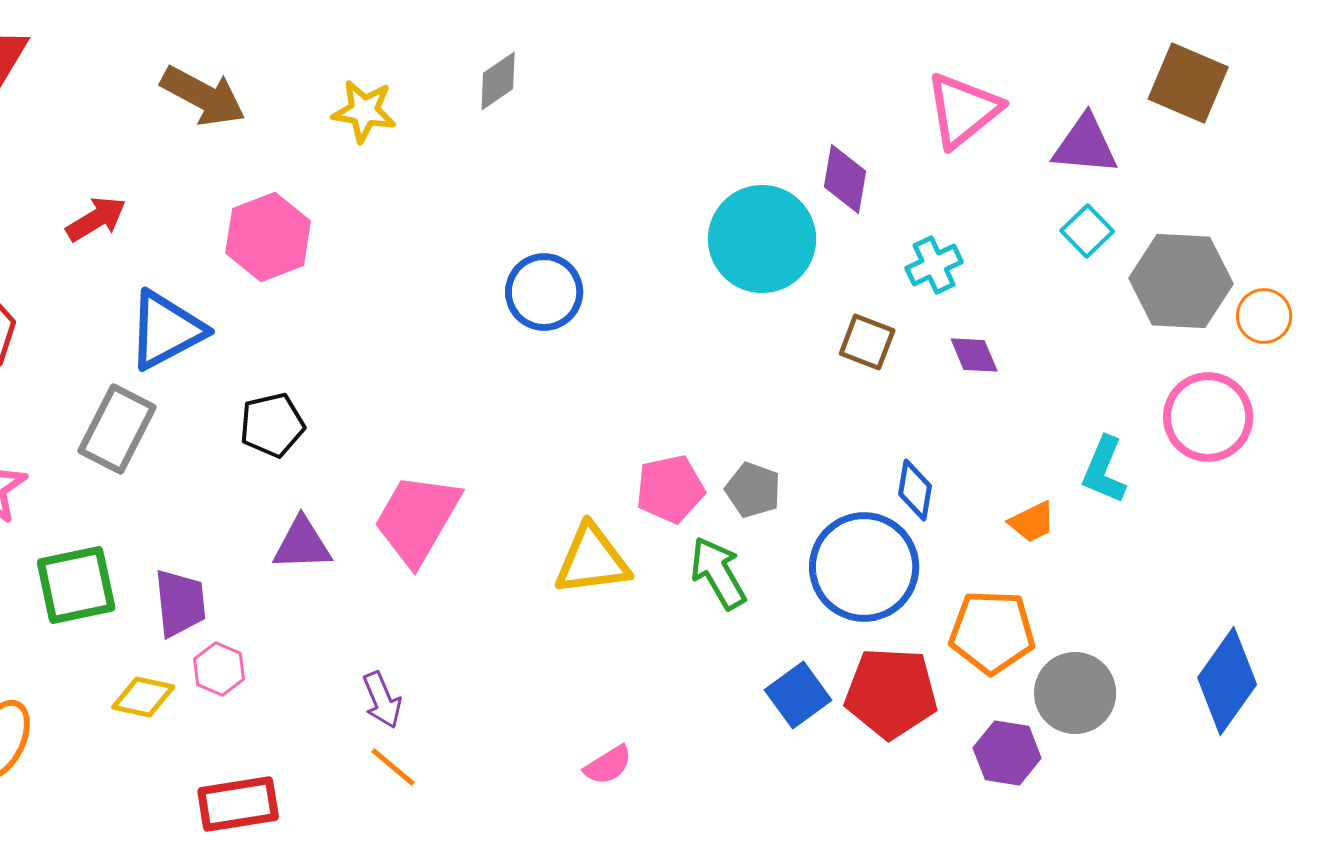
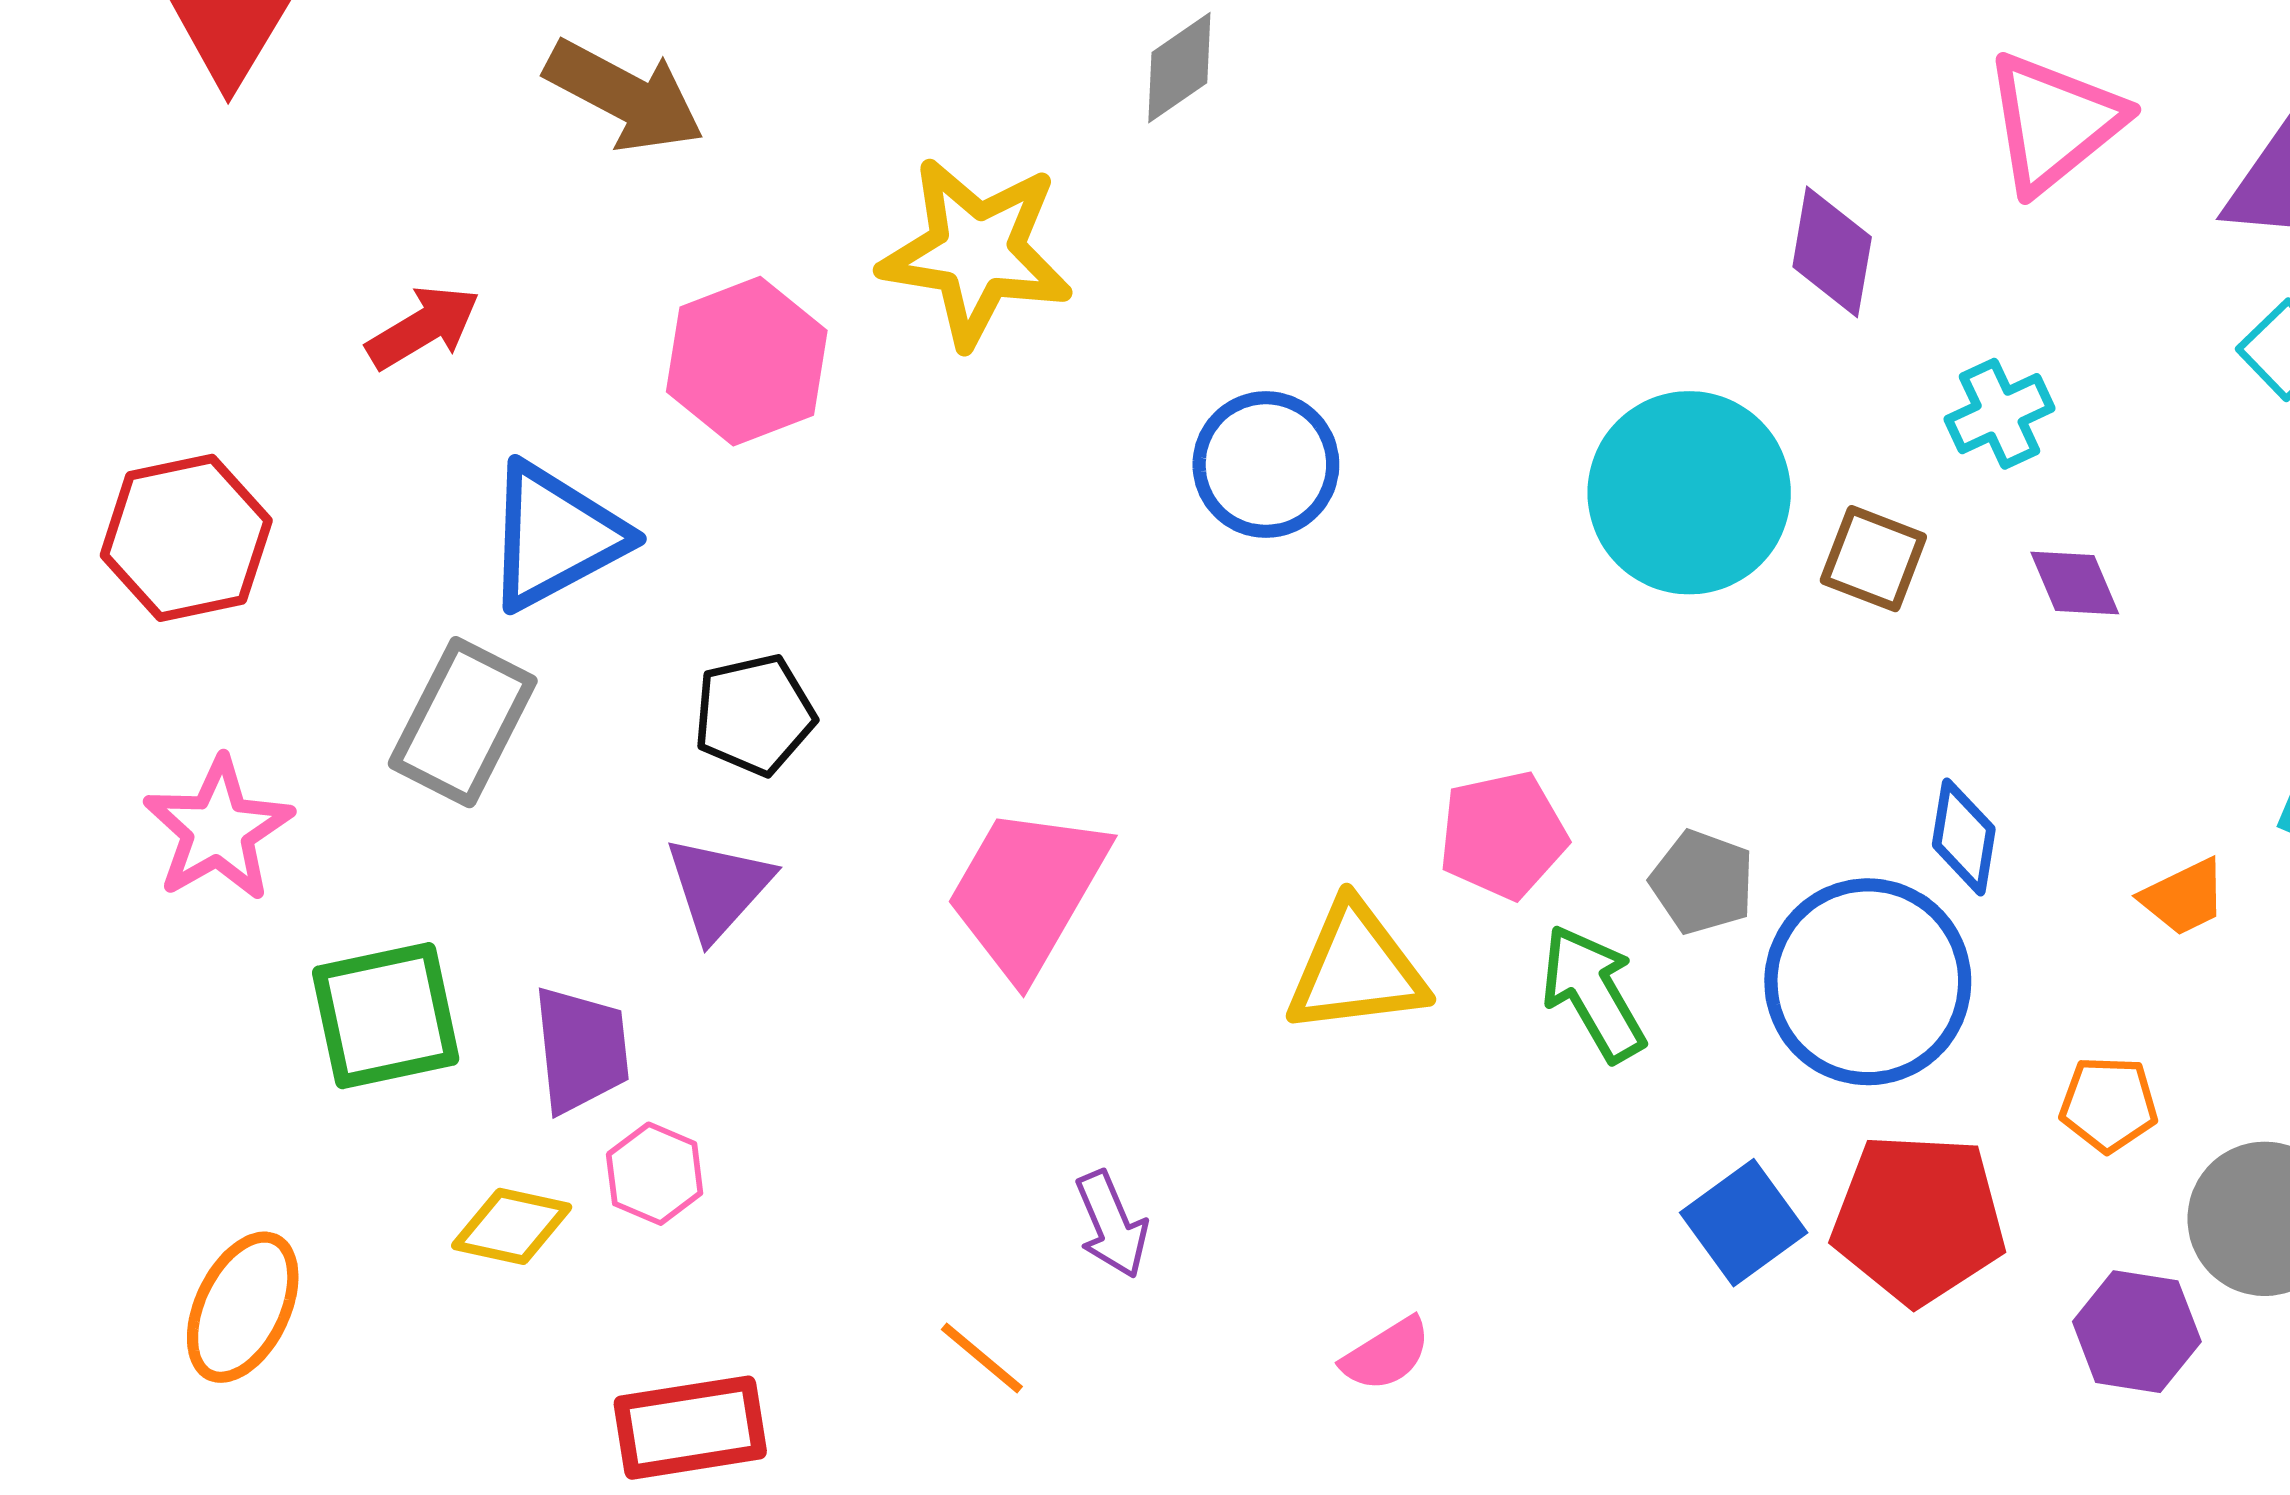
yellow star: (364, 111) -> (976, 252), moved, size x1.6
cyan circle: (762, 239) -> (1689, 493), moved
gray pentagon: (753, 490) -> (1702, 882), moved
purple triangle: (302, 544) -> (719, 888), moved, turned -46
orange pentagon: (992, 632) -> (2109, 1104), size x0.6
purple arrow: (382, 700) -> (1112, 1224), moved

